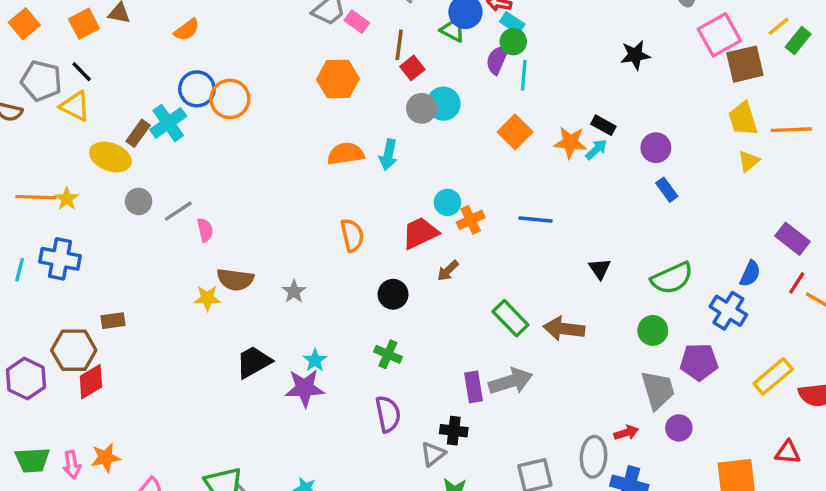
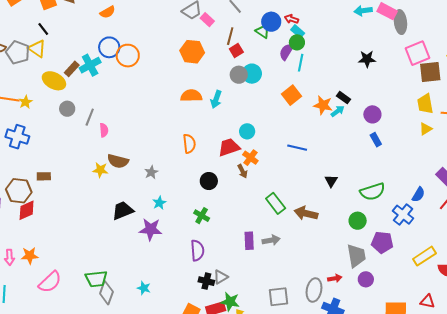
gray pentagon: (41, 81) -> (18, 52), moved
gray line: (178, 211) -> (90, 117), turned -42
orange cross: (471, 220) -> (250, 158), moved, turned -35
brown arrow: (448, 271) -> (243, 171), turned -80
cyan star: (315, 360) -> (159, 203), moved
gray arrow: (511, 381) -> (271, 240), size x0.7
black cross: (454, 431) -> (206, 281), moved

